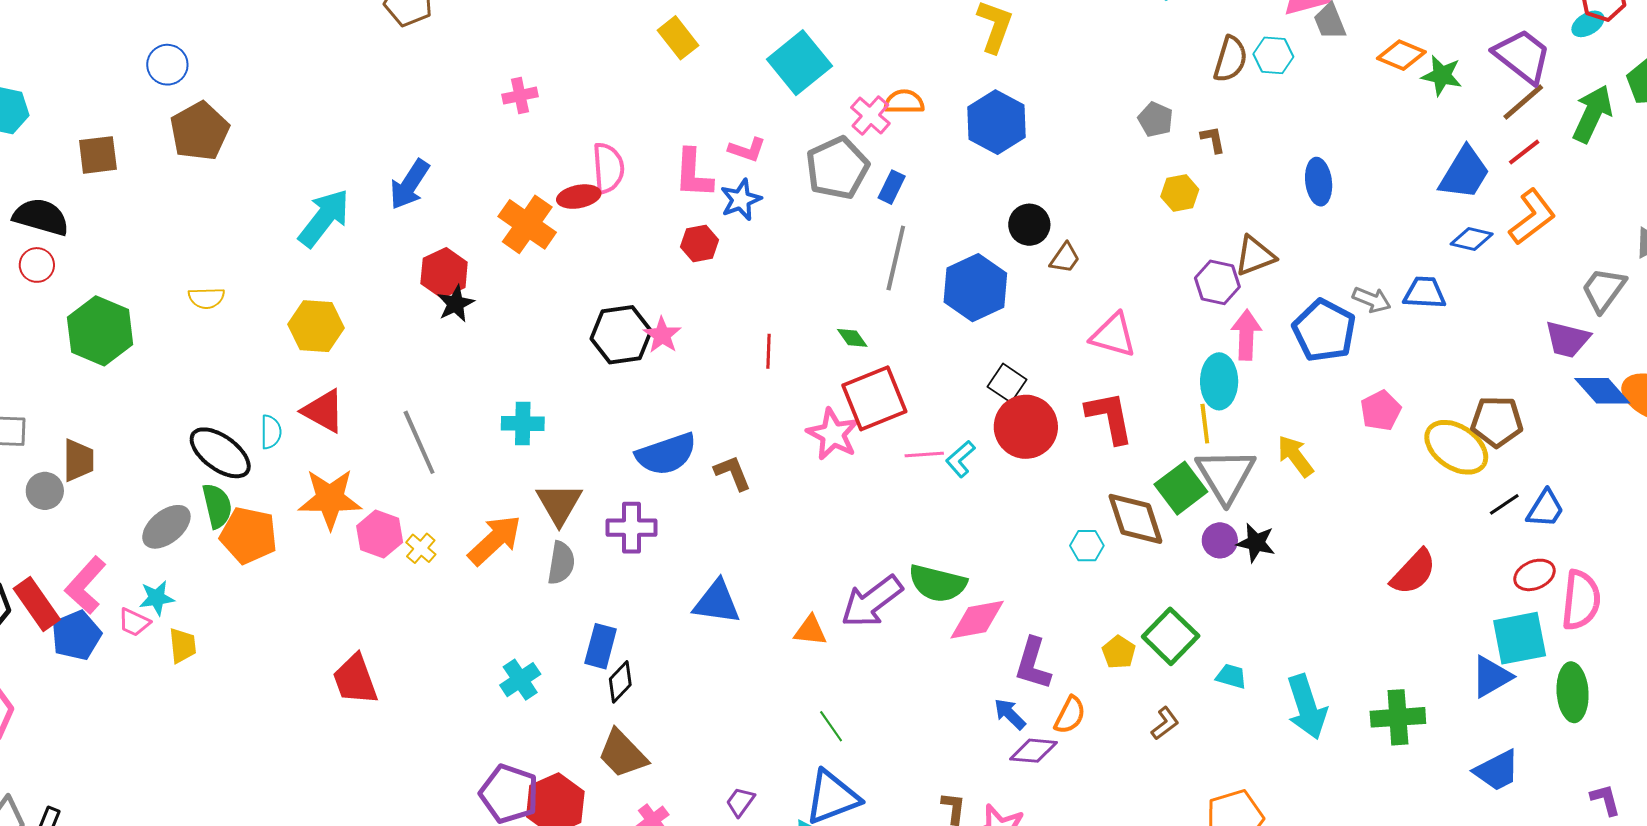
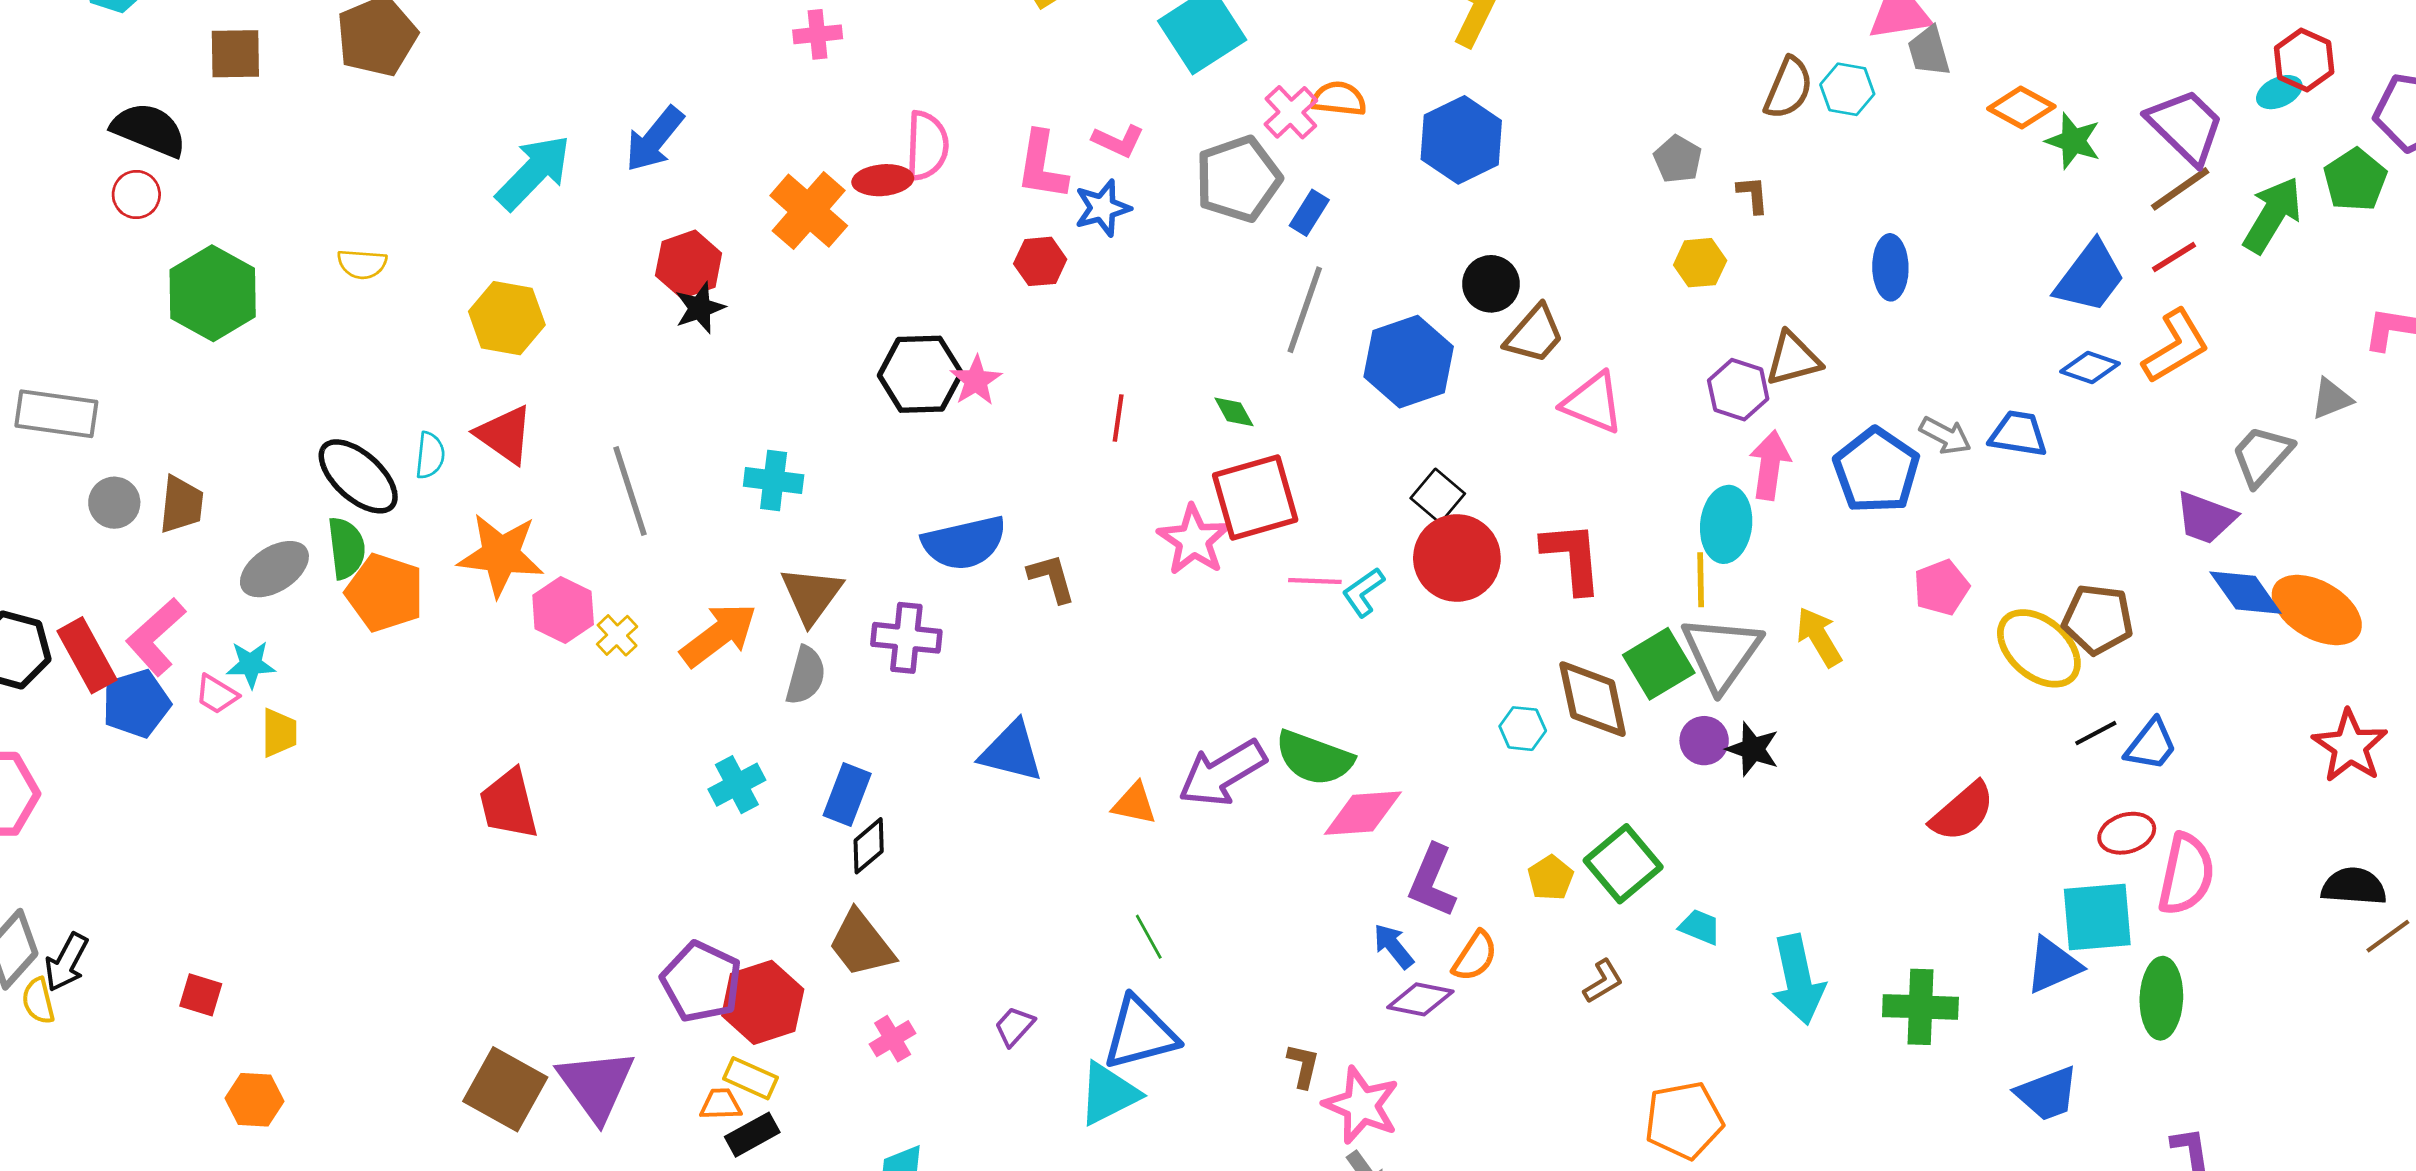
brown trapezoid: (1065, 258) -> (1534, 334), size x1.4
pink triangle: (1113, 335) -> (1593, 403), moved
brown trapezoid: (78, 460) -> (181, 505), moved
cyan cross: (520, 680) -> (737, 785), moved

